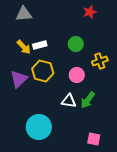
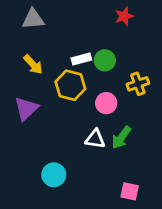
white rectangle: (40, 45) -> (81, 59), moved
yellow hexagon: (43, 71) -> (70, 85), moved
cyan circle: (39, 127) -> (54, 175), size x0.7

